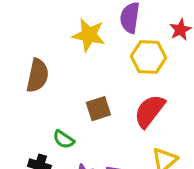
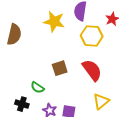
brown semicircle: (38, 75) -> (14, 34), moved
red semicircle: (150, 111) -> (92, 70), turned 105

